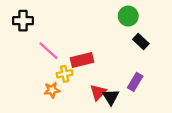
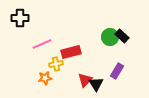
green circle: (128, 16) -> (110, 37), moved
pink line: (48, 51) -> (42, 44), turned -66

